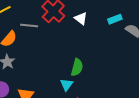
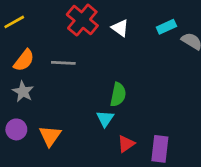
gray line: (29, 25) -> (63, 63), moved

